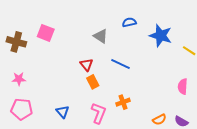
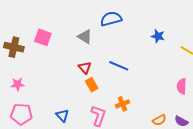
blue semicircle: (129, 22) -> (111, 19), moved, size x1.5
gray triangle: (101, 36) -> (85, 37), moved
blue star: (161, 36) -> (158, 36), size x0.6

